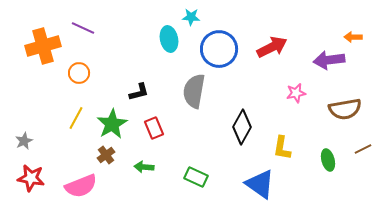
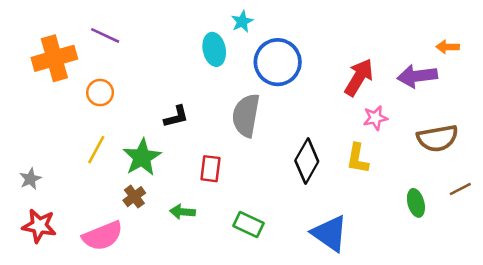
cyan star: (191, 17) -> (242, 21), turned -30
red arrow: (272, 47) -> (359, 77), moved, turned -32
red rectangle: (154, 128) -> (210, 169), moved, turned 30
yellow L-shape: (282, 148) -> (358, 159), moved

